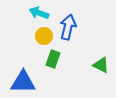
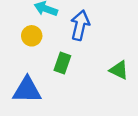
yellow circle: (44, 36) -> (32, 36), moved

